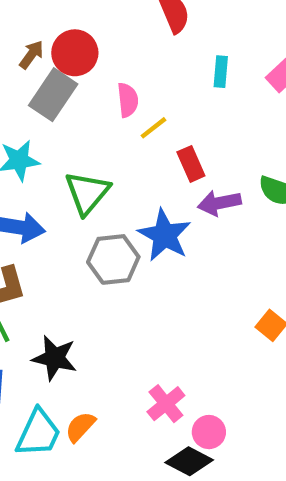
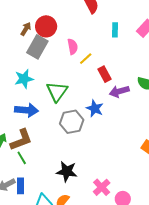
blue star: (165, 235) -> (95, 108), size x0.7
black star: (55, 358) -> (67, 171), moved

